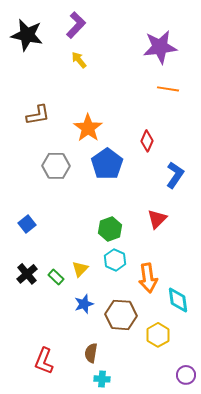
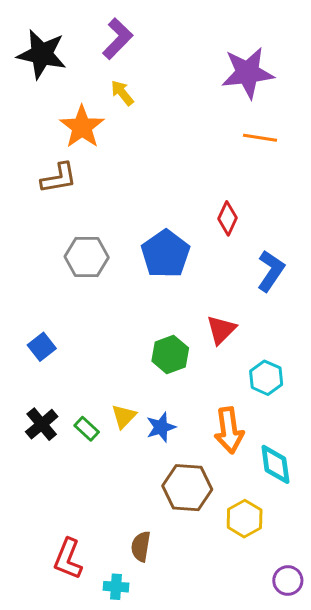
orange star: (88, 128) -> (82, 127), moved
red triangle: (157, 219) -> (221, 330), moved
cyan hexagon: (115, 260) -> (266, 378), moved
blue star: (84, 304) -> (161, 427), moved
cyan cross: (102, 379) -> (116, 587), moved

